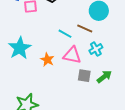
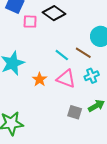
gray square: (84, 76) -> (75, 112), moved

